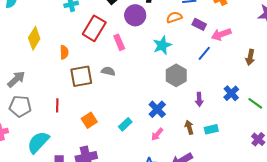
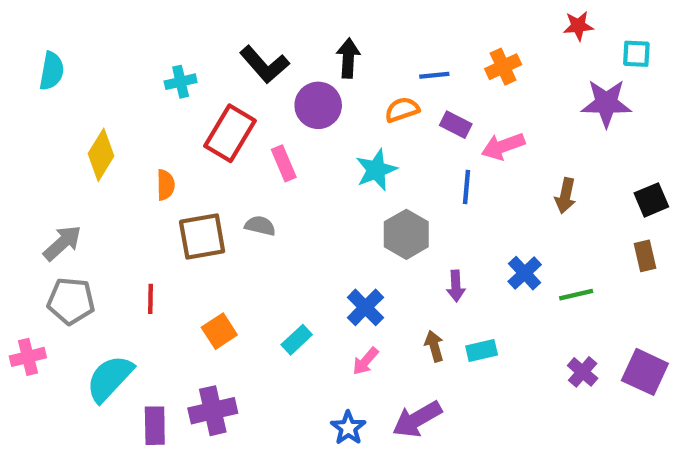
blue line: (204, 53) -> (467, 187), turned -35
green line: (255, 103) -> (576, 295), turned -49

